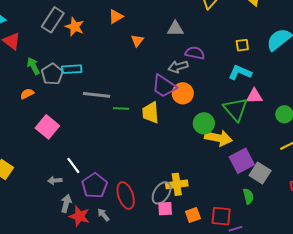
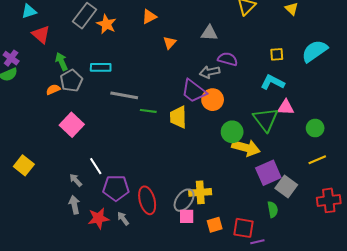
gray pentagon: (52, 74) -> (71, 81), moved
gray arrow: (55, 180) -> (76, 180), turned 48
purple pentagon: (94, 186) -> (116, 188), turned 30
gray arrow: (66, 203) -> (74, 205), moved, turned -30
red star: (79, 216) -> (98, 218), turned -30

